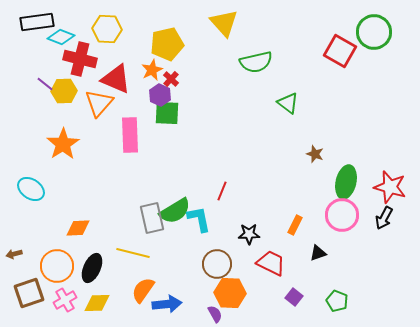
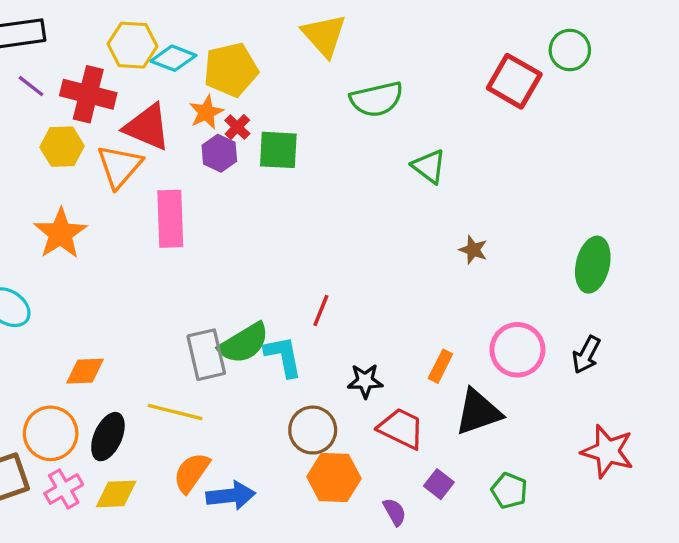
green circle: (374, 32) -> (570, 50), size x0.7
cyan diamond: (61, 37) -> (173, 58), moved
purple line: (45, 84) -> (31, 86), moved
green square: (167, 113) -> (278, 150), moved
green ellipse: (346, 182) -> (593, 265), moved
red star: (390, 187) -> (608, 451), moved
black triangle: (318, 253) -> (478, 412), size x1.8
purple semicircle: (215, 314) -> (395, 512), moved

